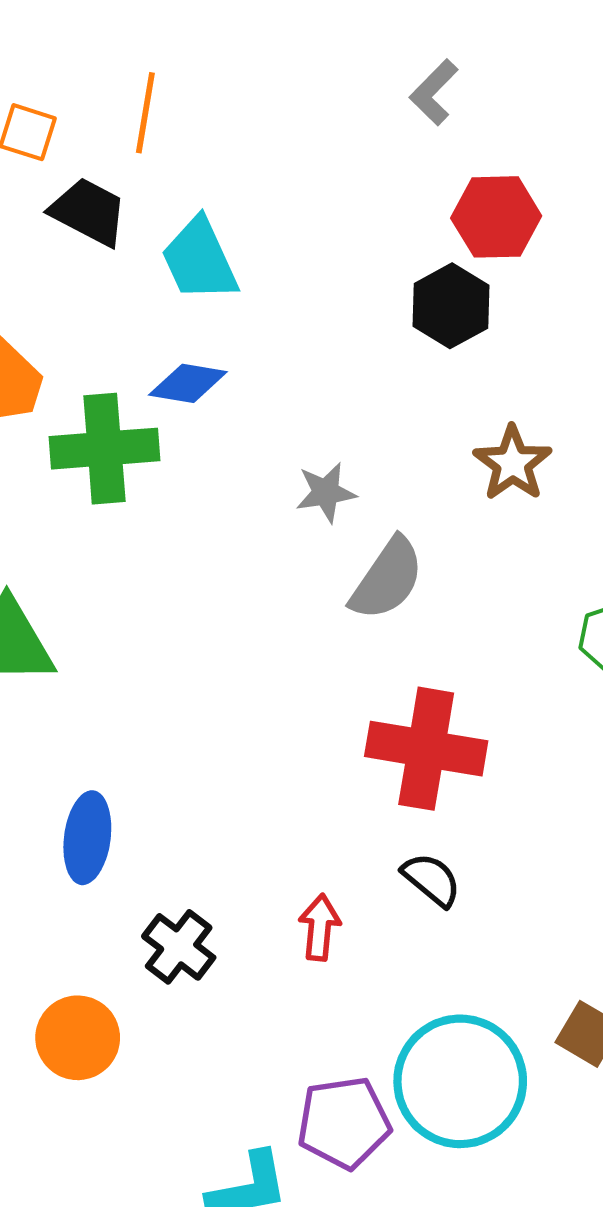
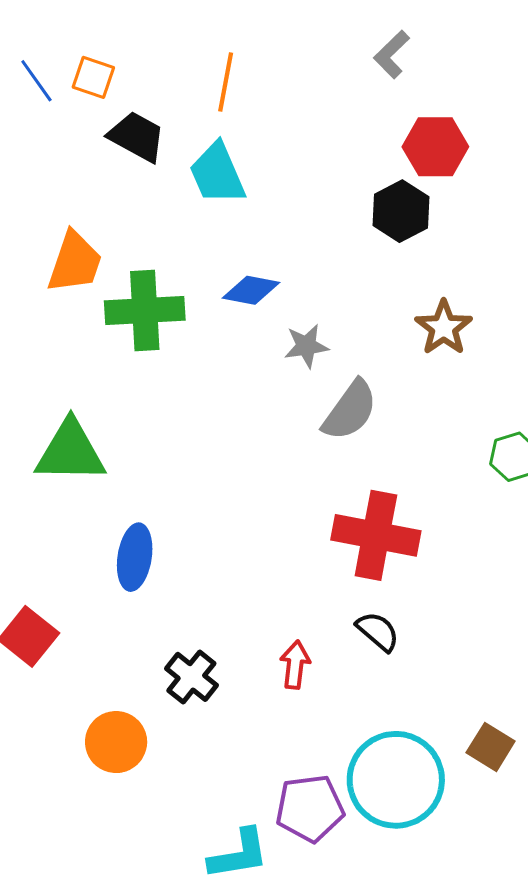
orange line: (145, 113) -> (226, 82), moved
blue diamond: (188, 383) -> (251, 290), moved
blue ellipse: (87, 838) -> (135, 557), moved

